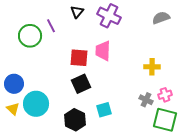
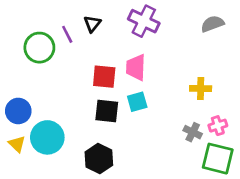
black triangle: (77, 12) -> (92, 24), moved
black square: (81, 84) -> (107, 111), turned 30
cyan square: (104, 110) -> (137, 102), moved

